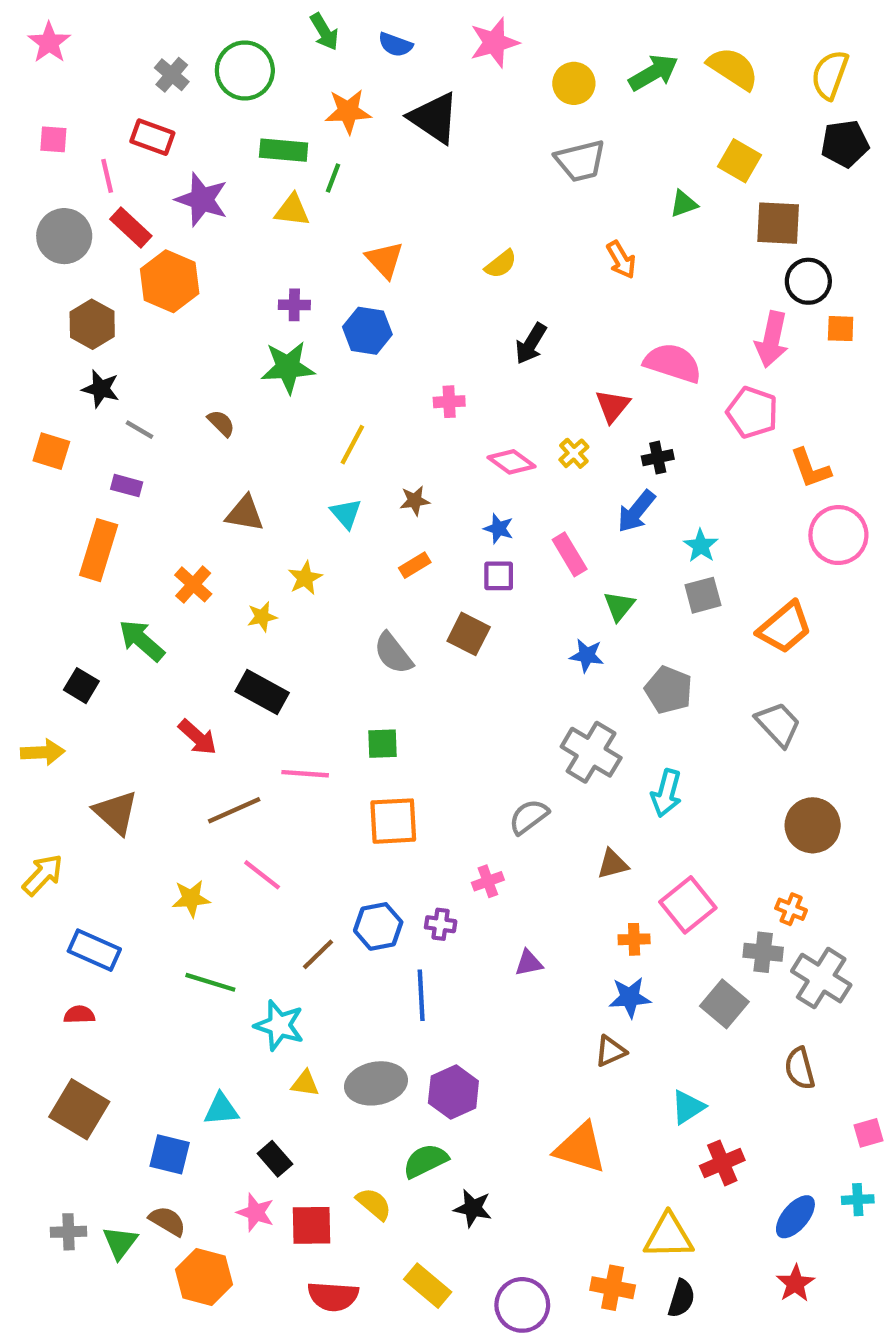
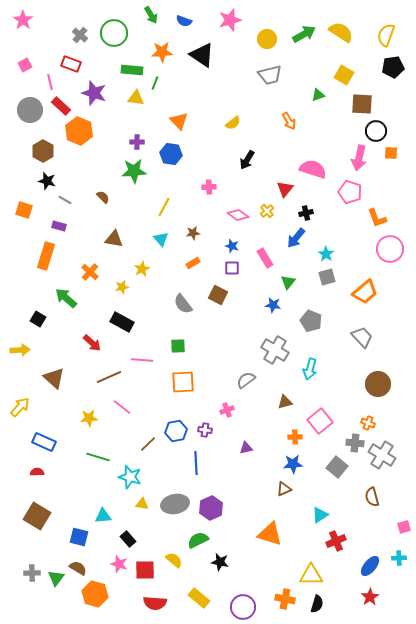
pink square: (53, 139) -> (25, 65), turned -32

